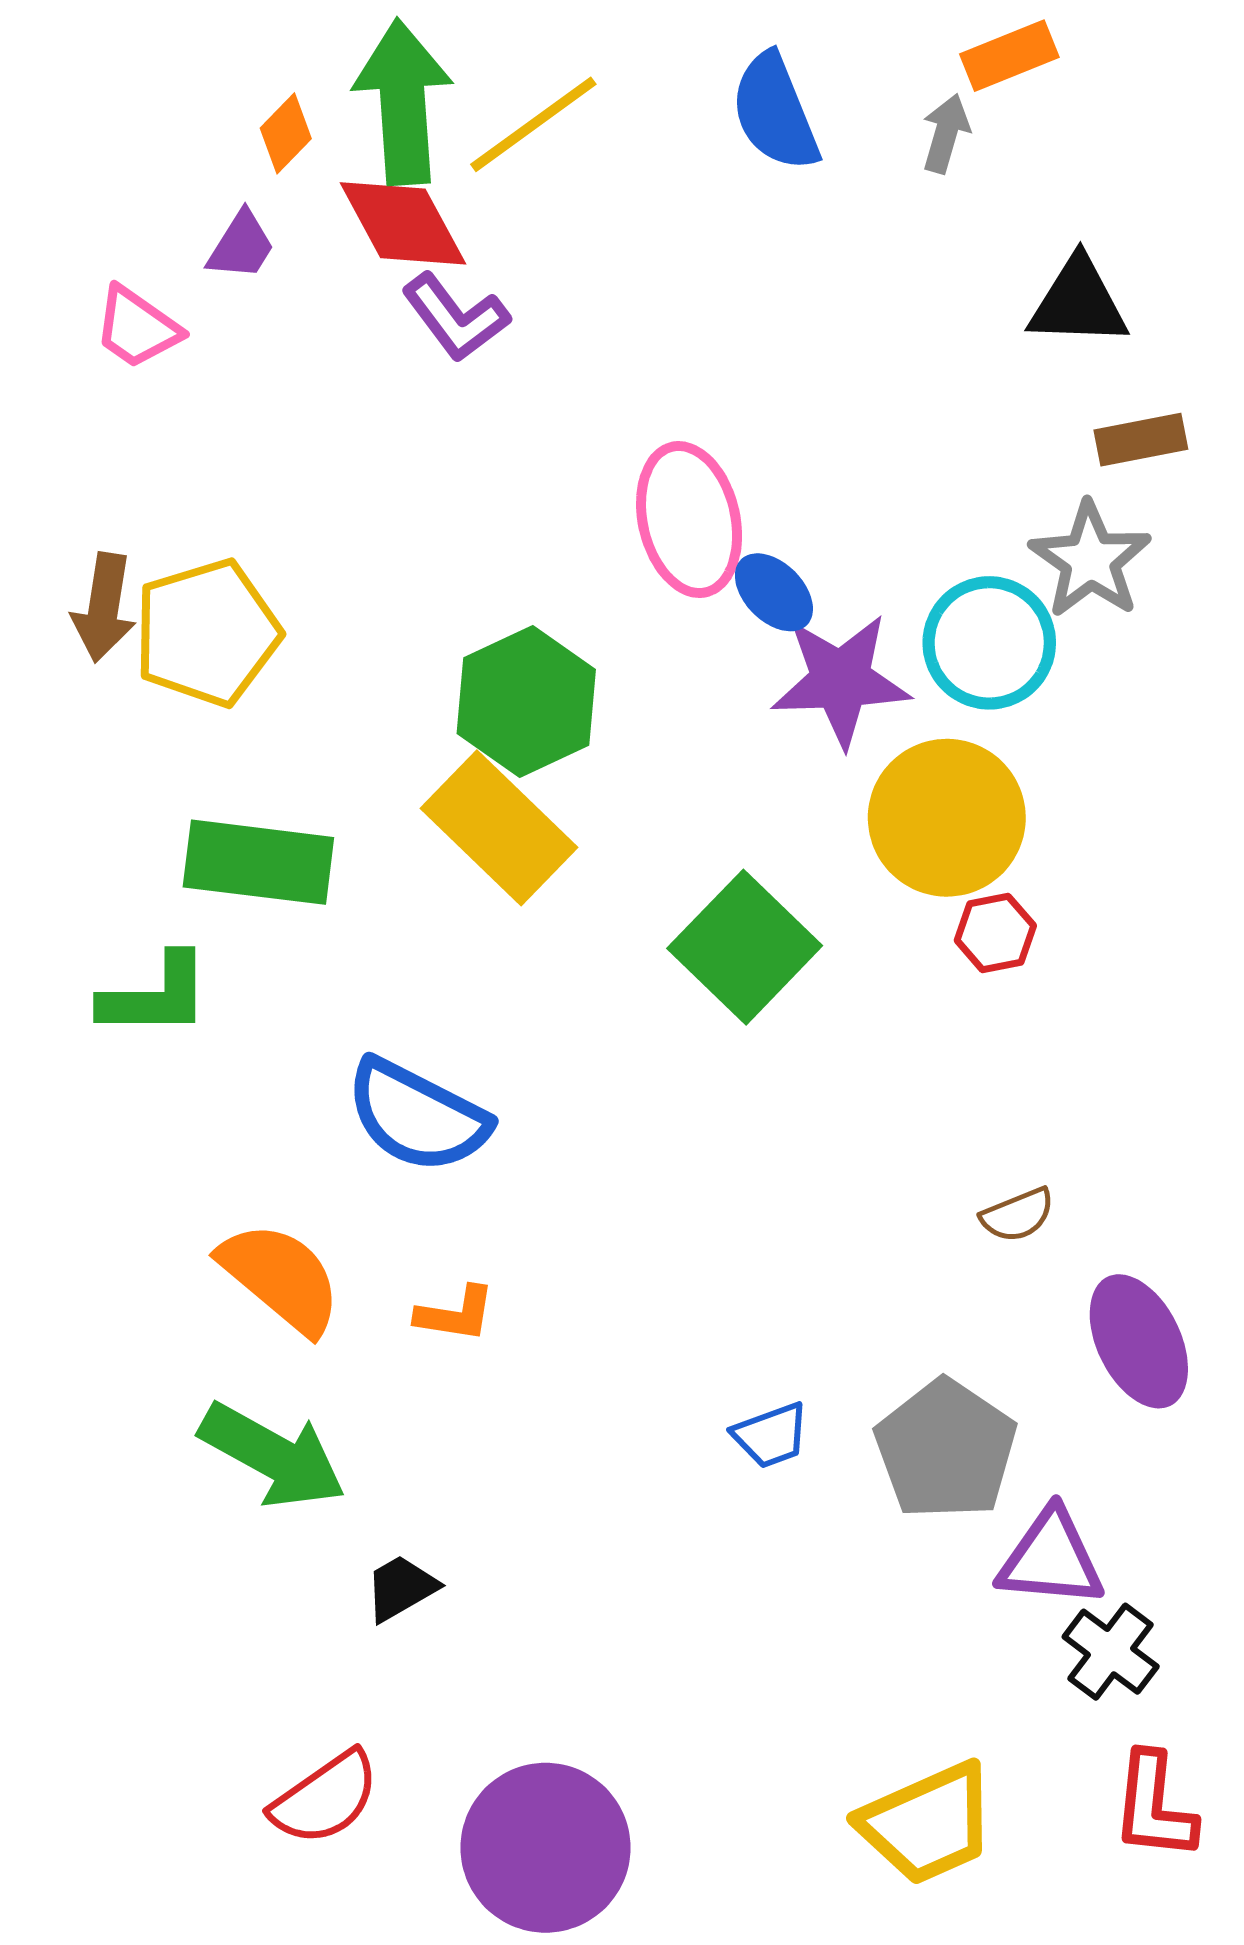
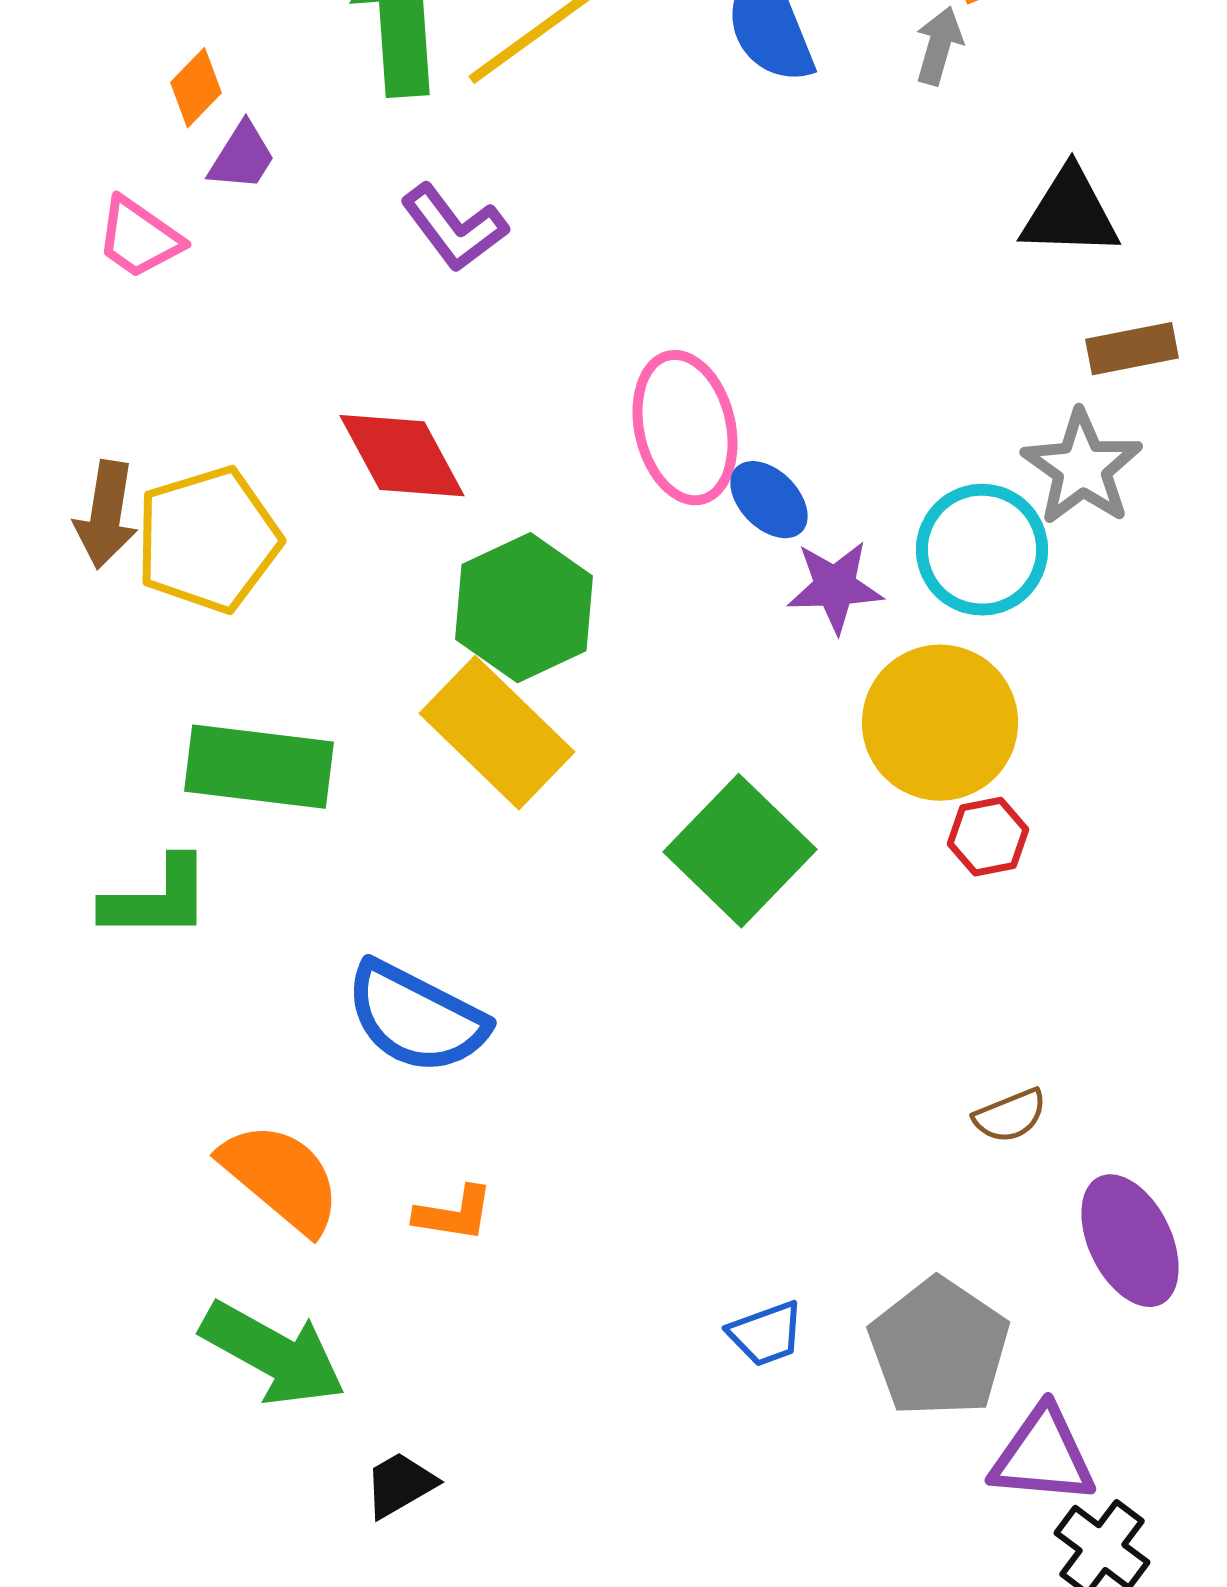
orange diamond: (286, 133) -> (196, 88), moved
red diamond: (403, 223) -> (402, 456), moved
purple star: (841, 680) -> (835, 587), size x0.7

